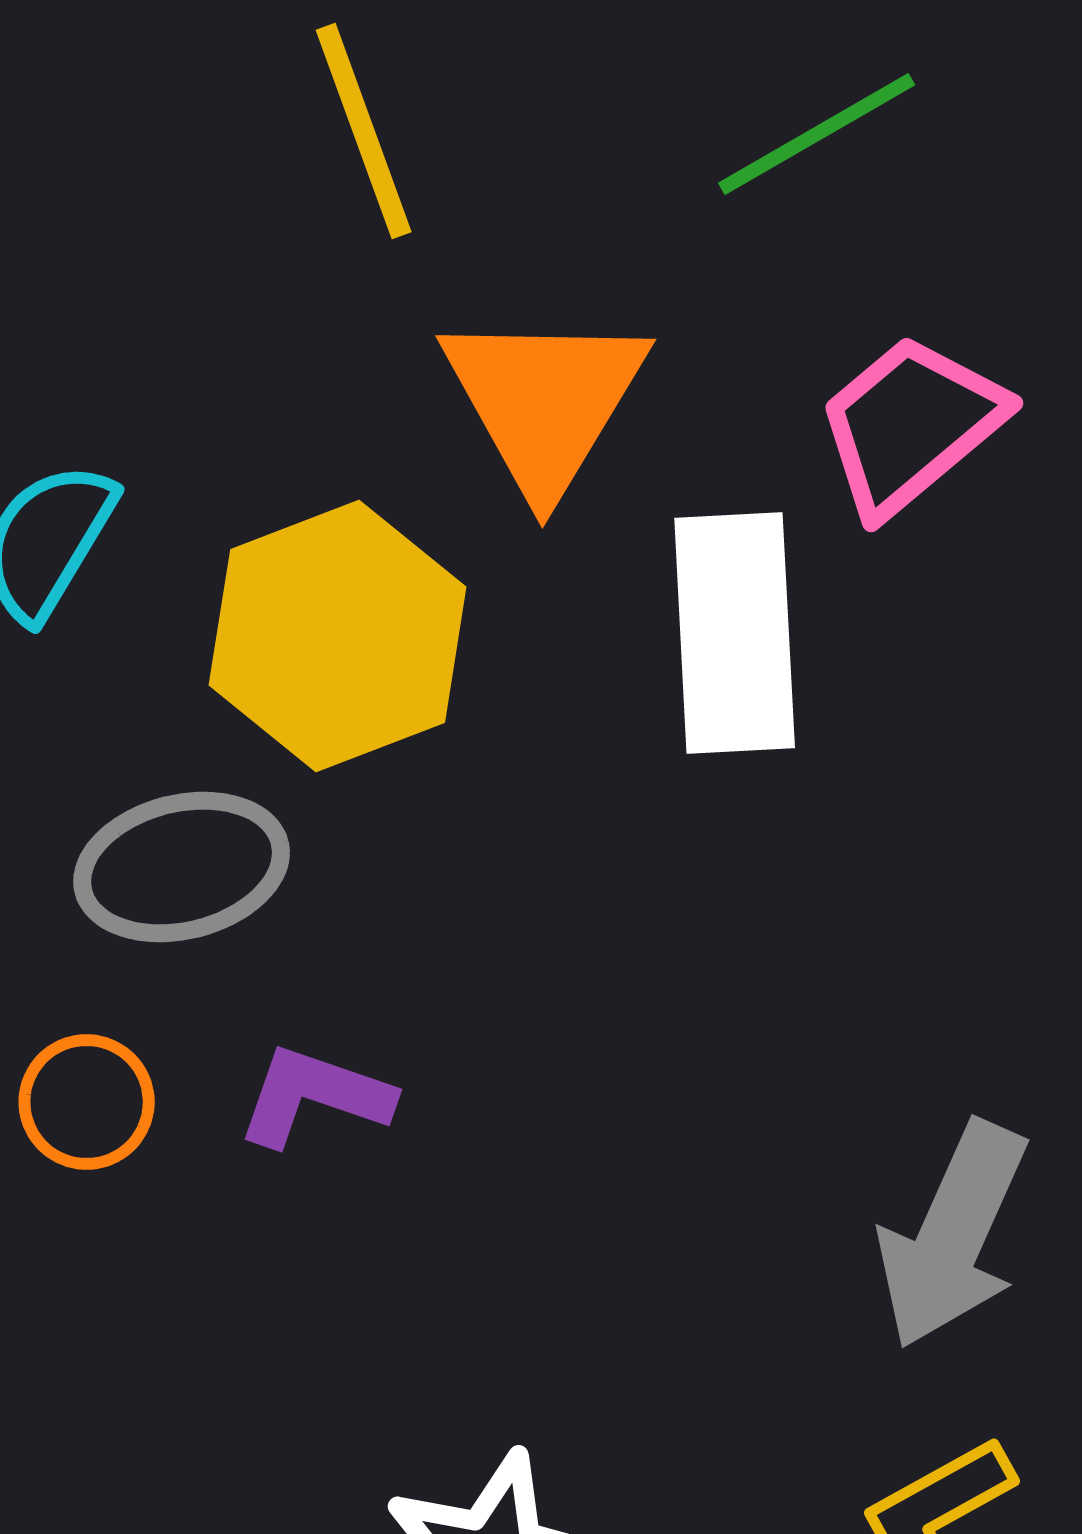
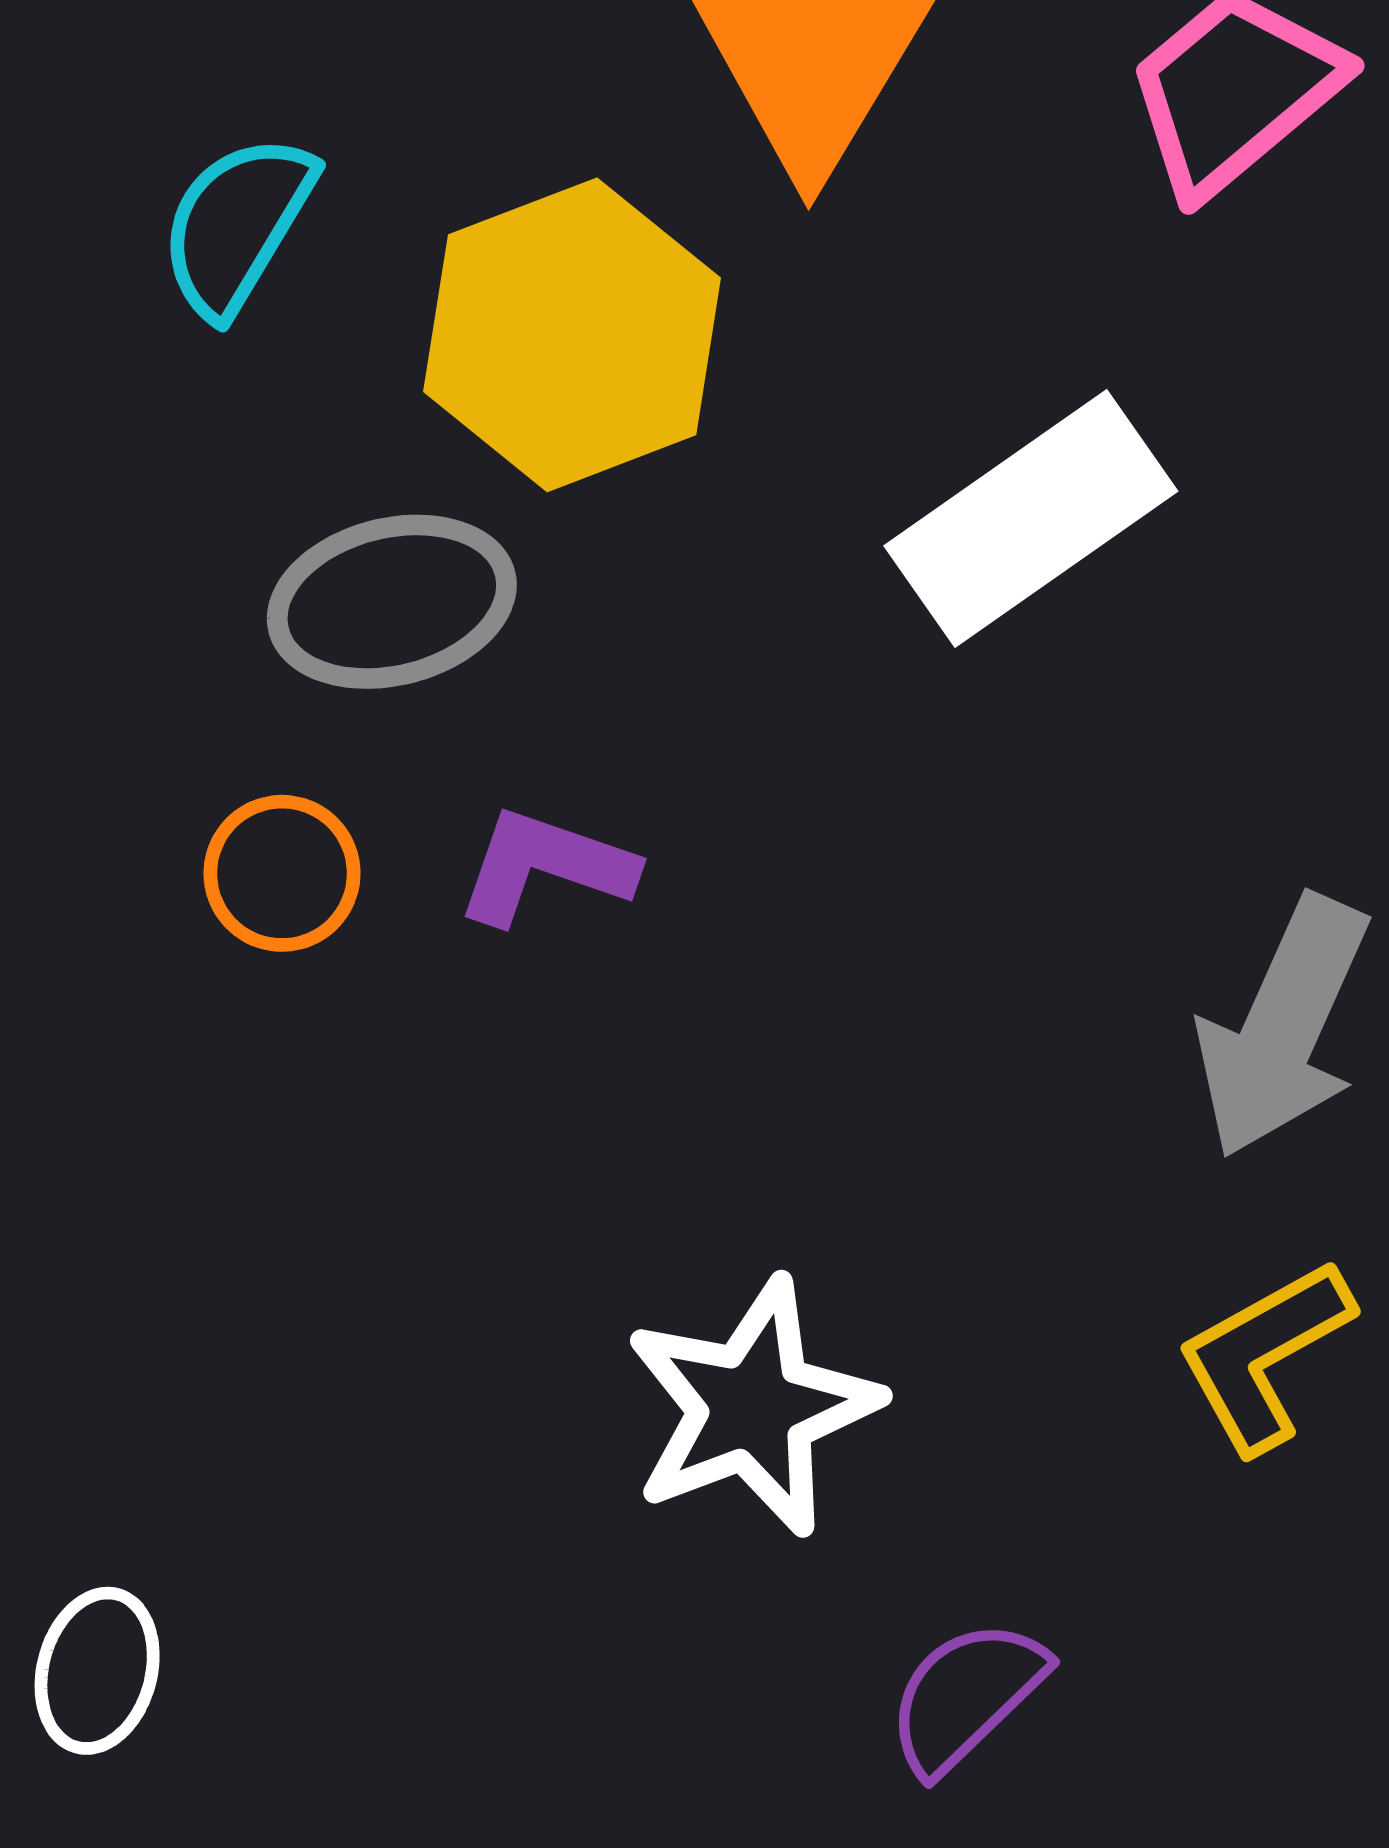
white rectangle: (735, 633) -> (1031, 519), moved, turned 58

